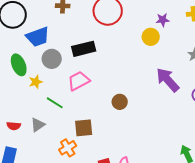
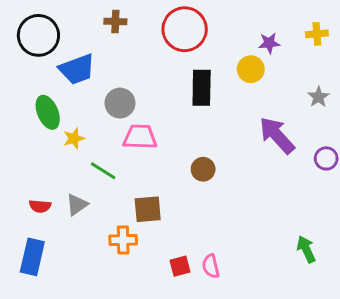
black rectangle: (84, 49) -> (202, 88), moved, turned -75
gray circle: (52, 59) -> (120, 103), moved
pink trapezoid: (79, 81) -> (140, 137), turned 30
orange cross: (68, 148) -> (123, 240), turned 30

